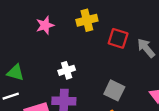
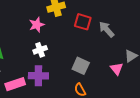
pink star: (45, 25) -> (37, 25), moved

